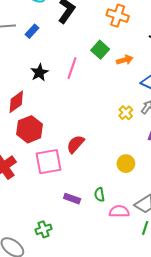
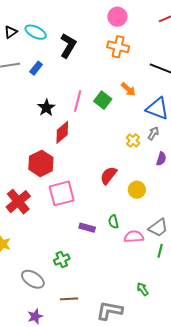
green square: (100, 50) -> (103, 100), moved
orange arrow: (125, 60) -> (128, 89), turned 63
red diamond: (16, 102) -> (62, 132), moved
red semicircle: (75, 144) -> (108, 175), moved

